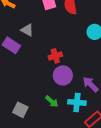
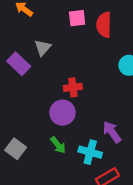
gray triangle: (27, 30) -> (43, 48), turned 32
purple circle: (63, 75) -> (63, 113), moved

